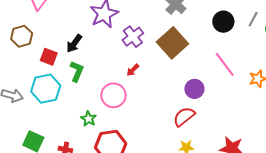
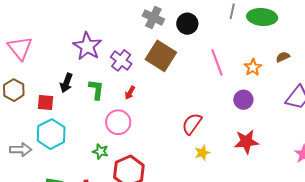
black circle: (223, 22) -> (187, 24), moved
pink line: (225, 64) -> (217, 62), turned 32
green L-shape: (77, 71) -> (96, 90), moved
purple circle: (194, 89) -> (243, 100), moved

